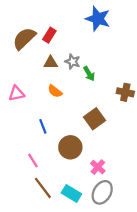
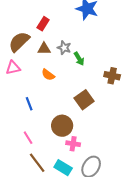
brown semicircle: (24, 38) -> (19, 42), moved
pink triangle: (16, 93) -> (13, 68), moved
blue line: (43, 126) -> (29, 104), moved
pink cross: (98, 167) -> (73, 144), moved, turned -32

